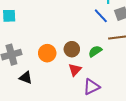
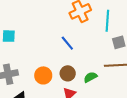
blue line: (101, 16) -> (67, 43), moved

